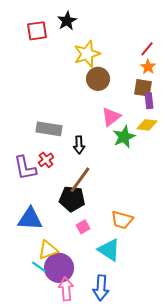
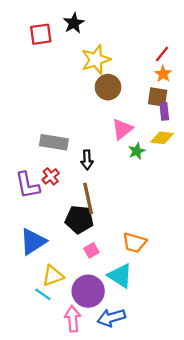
green star: (124, 137) -> (137, 151), size x0.7
brown line: (80, 180) -> (88, 199), turned -48
blue triangle: (30, 219) -> (33, 242), turned -36
purple circle: (59, 268) -> (88, 291), moved
blue arrow: (101, 288) -> (111, 318), turned 70

